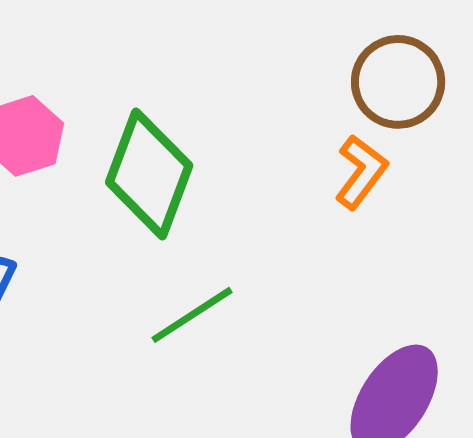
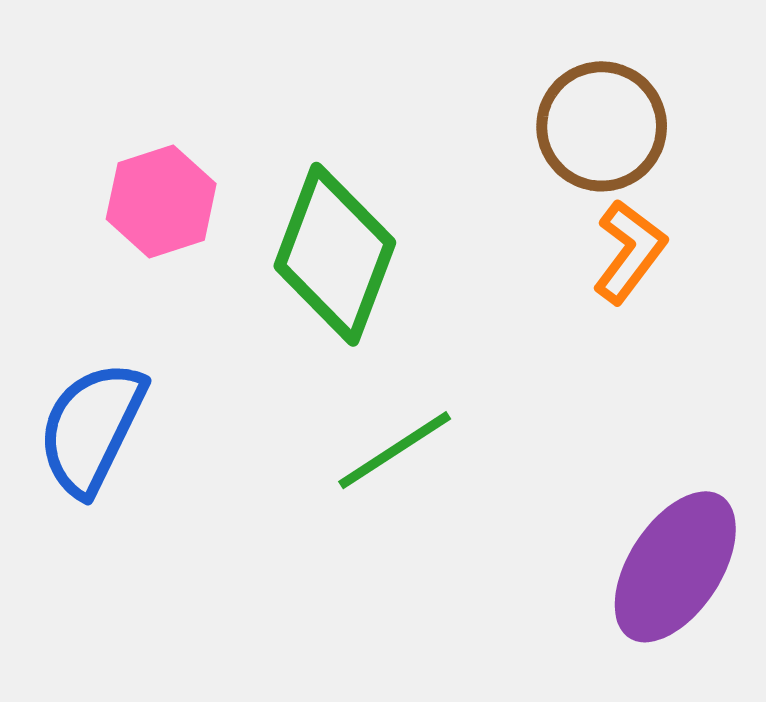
brown circle: (398, 82) -> (602, 126), moved

